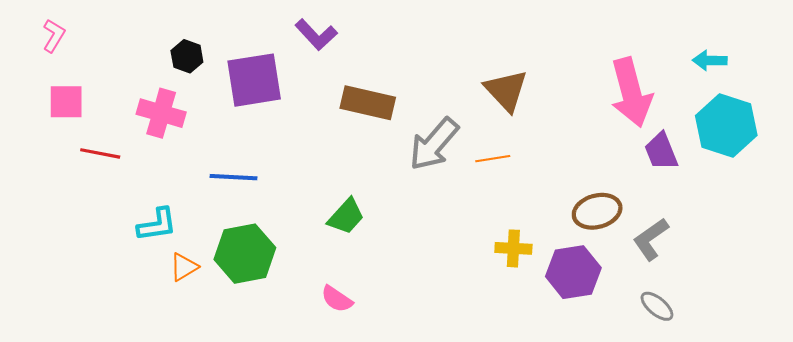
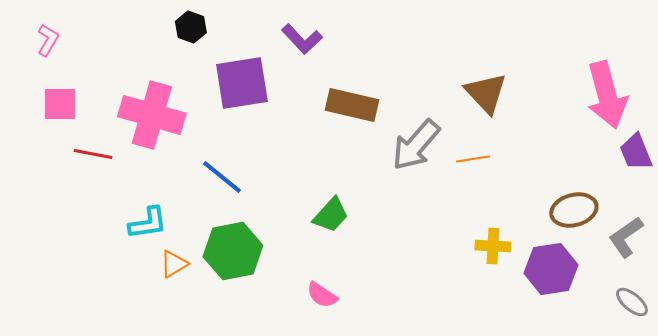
black hexagon: (187, 56) -> (191, 27), moved
pink cross: (161, 113) -> (152, 115), size x1.4
blue line: (233, 177) -> (222, 177), turned 36

